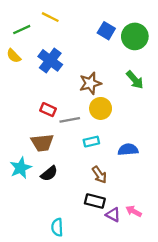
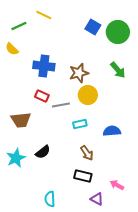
blue cross: (50, 60) -> (44, 66), moved, turned -30
brown trapezoid: (42, 143) -> (21, 120), moved
cyan star: (21, 168) -> (16, 158), moved
purple triangle: (113, 215) -> (97, 199), moved

